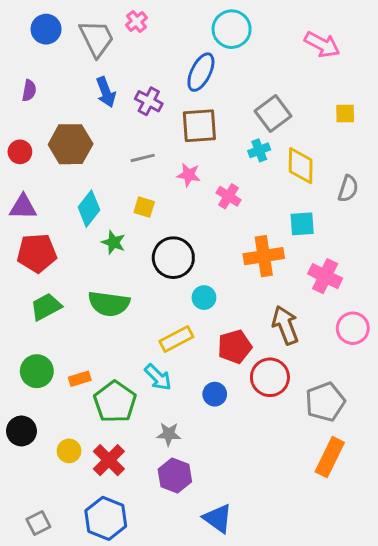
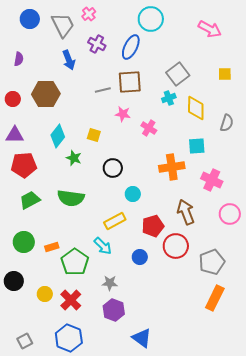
purple cross: (149, 101) -> (97, 44), moved
gray line: (143, 158) -> (103, 90), moved
black circle: (173, 258) -> (113, 168), size x0.7

